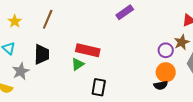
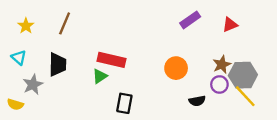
purple rectangle: (125, 12) -> (190, 20), moved
brown star: (182, 42) -> (222, 65), moved
purple circle: (166, 50) -> (219, 84), moved
orange circle: (166, 72) -> (176, 68), moved

